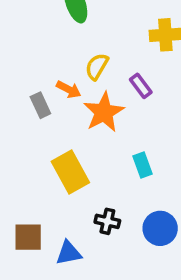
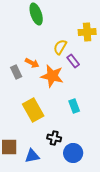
yellow semicircle: (97, 66) -> (60, 47), moved
orange star: (104, 112) -> (52, 76), turned -30
blue circle: (160, 228) -> (73, 153), moved

